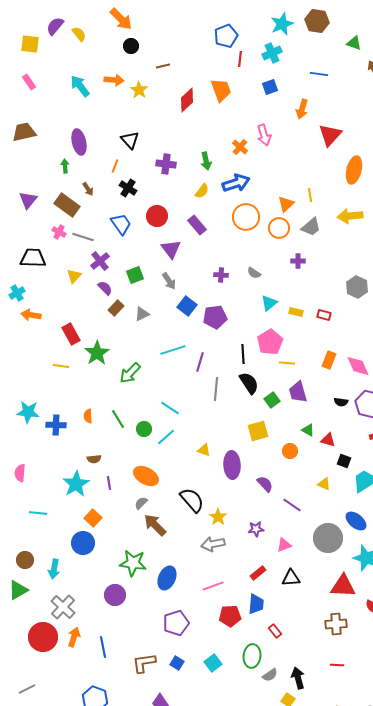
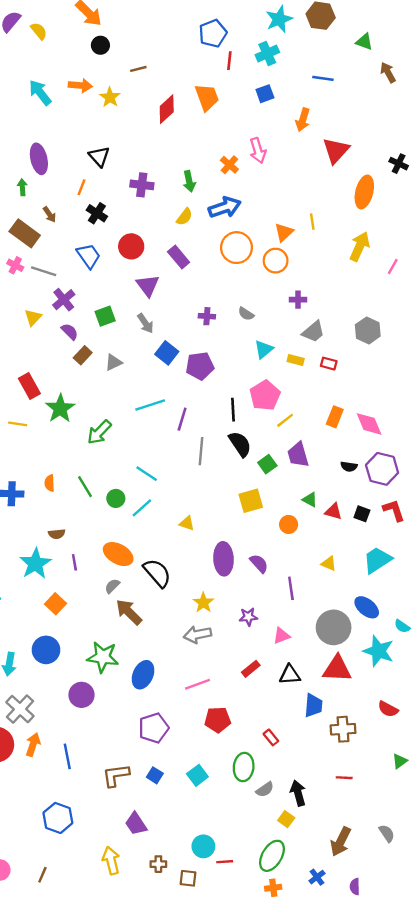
yellow arrow: (350, 216) -> (360, 246), turned 120
gray trapezoid: (311, 227) -> (313, 332), moved
yellow line: (287, 363) -> (285, 420), turned -42
black square: (344, 461) -> (362, 514), moved
purple ellipse: (232, 465) -> (223, 559), moved
black semicircle: (192, 500) -> (157, 573), moved
purple line: (292, 505) -> (291, 588), turned 48
blue circle: (83, 543) -> (46, 650), moved
red triangle: (343, 586) -> (337, 669), moved
blue trapezoid: (256, 604) -> (313, 706), moved

